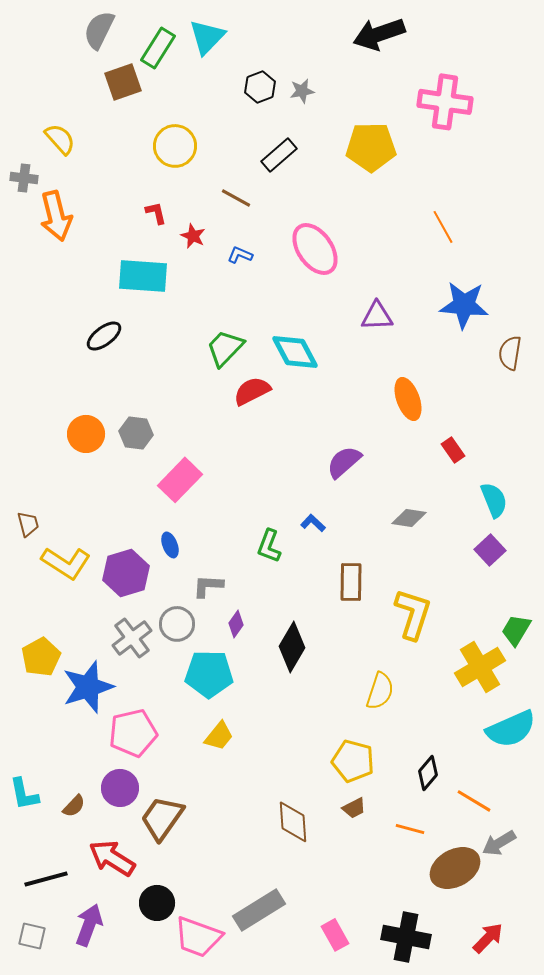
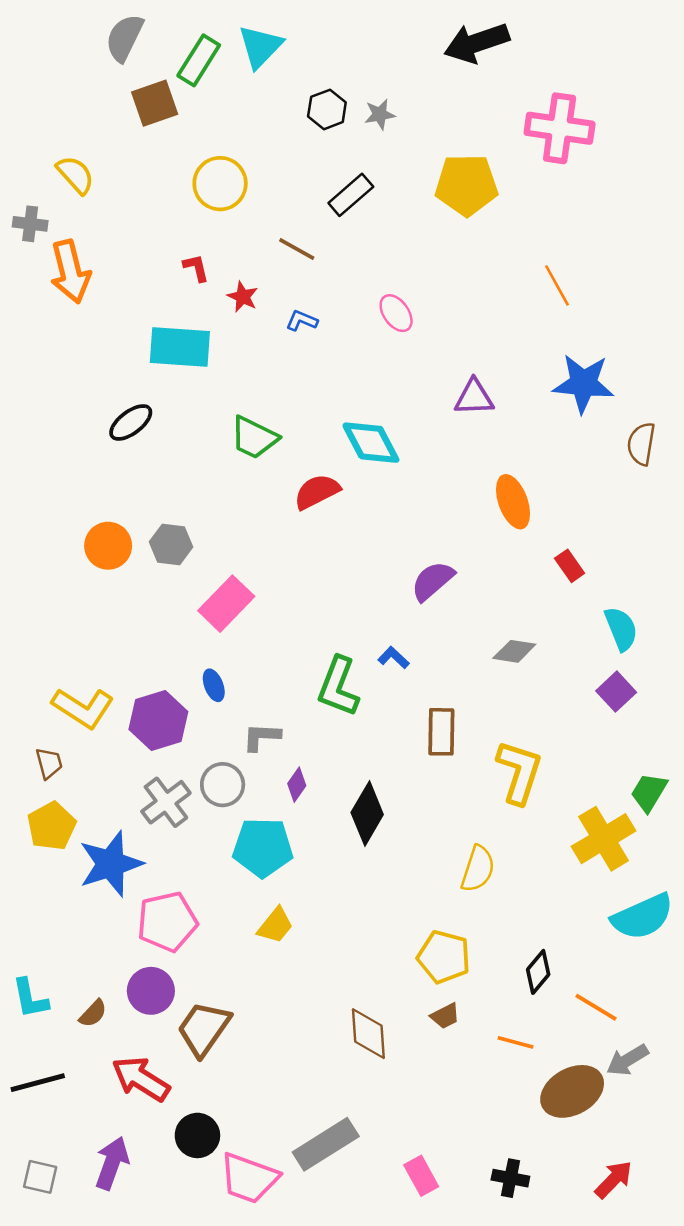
pink ellipse: (315, 249) -> (396, 313), size x0.6
green trapezoid: (225, 348) -> (254, 438), moved, turned -108
brown trapezoid: (28, 524) -> (49, 763), moved
green L-shape: (269, 546) -> (338, 687), size x1.4
black line: (46, 879) -> (38, 1083), moved
black cross: (406, 937) -> (510, 1178), size x0.6

